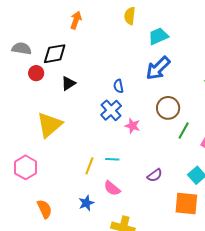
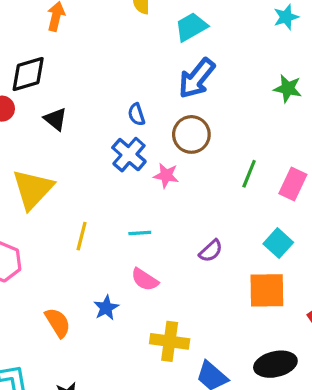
black triangle: (68, 83) -> (56, 119), turned -42
brown circle: (168, 108) -> (191, 134), moved
yellow line: (89, 166) -> (82, 236), moved
orange semicircle: (44, 209) -> (58, 323), moved

